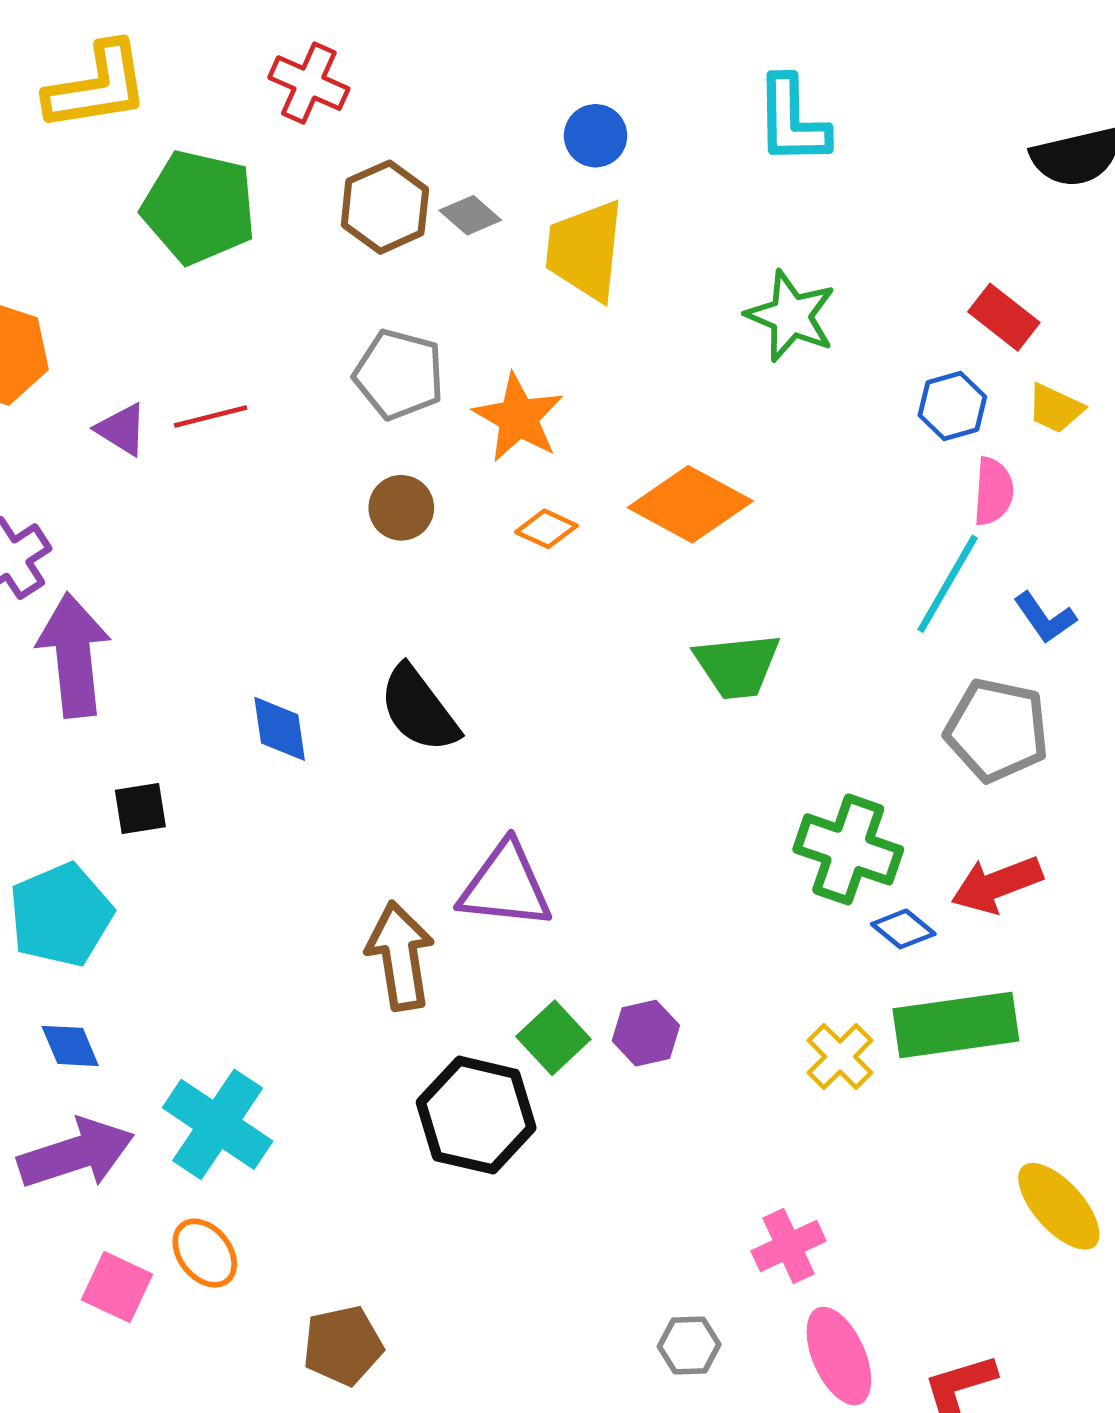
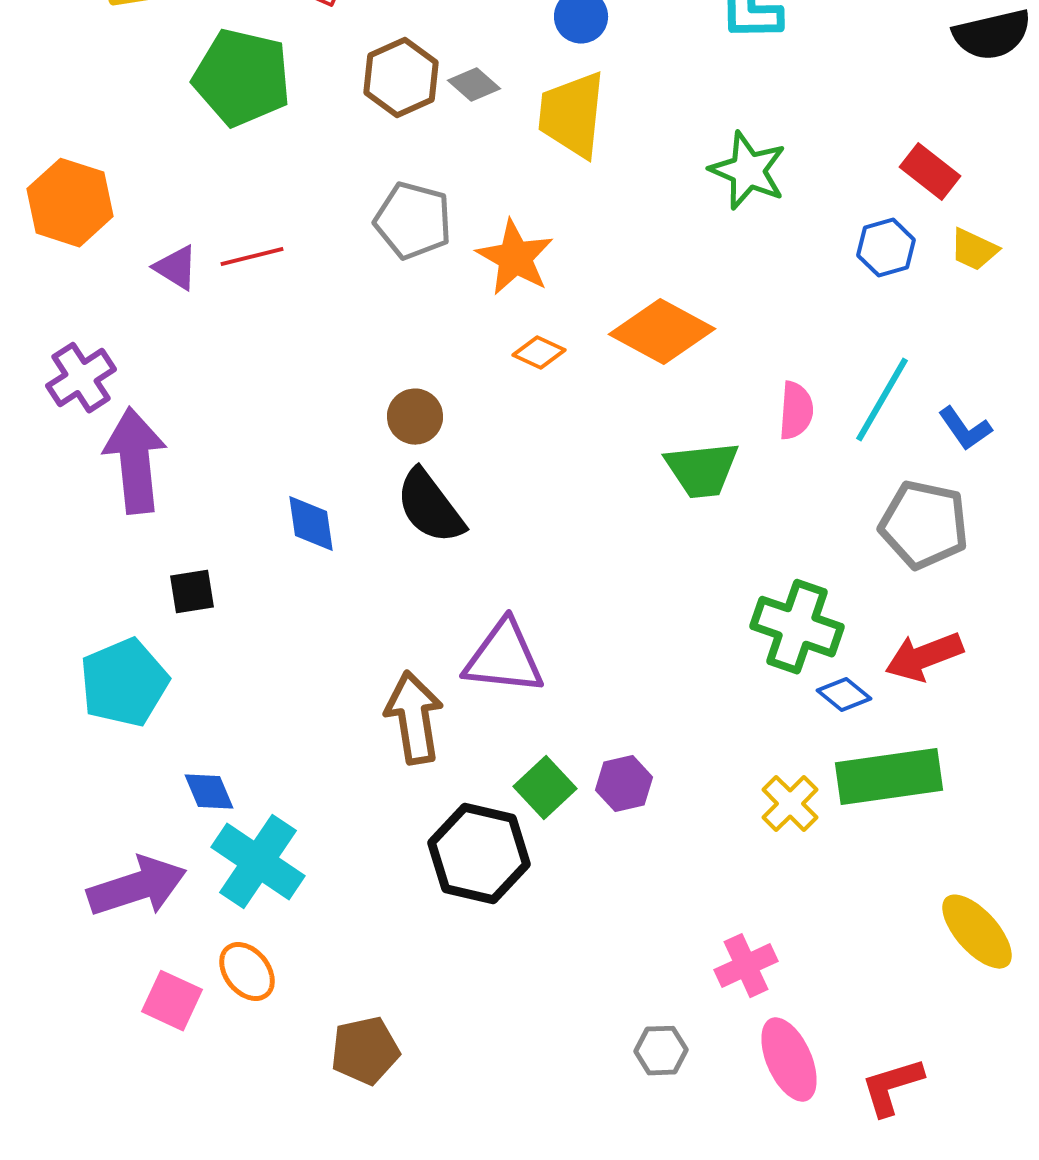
pink semicircle: (993, 491) -> (796, 411), moved
brown circle: (401, 508) -> (415, 417), moved
blue diamond: (70, 1046) -> (209, 792), moved

